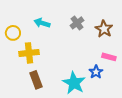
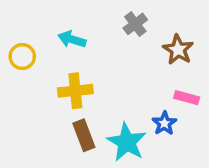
gray cross: (77, 23) -> (135, 24), moved
yellow cross: (29, 53) -> (75, 91), moved
brown rectangle: (36, 80) -> (84, 135), moved

